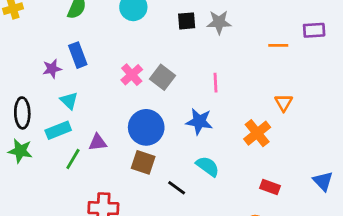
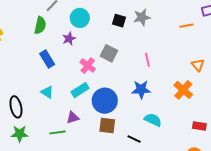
black square: (187, 21) -> (119, 21), turned 32
purple star: (52, 69) -> (69, 39), moved
gray square: (163, 77) -> (109, 53), moved
cyan rectangle: (58, 130) -> (80, 90), moved
green line: (73, 159) -> (58, 132), turned 63

